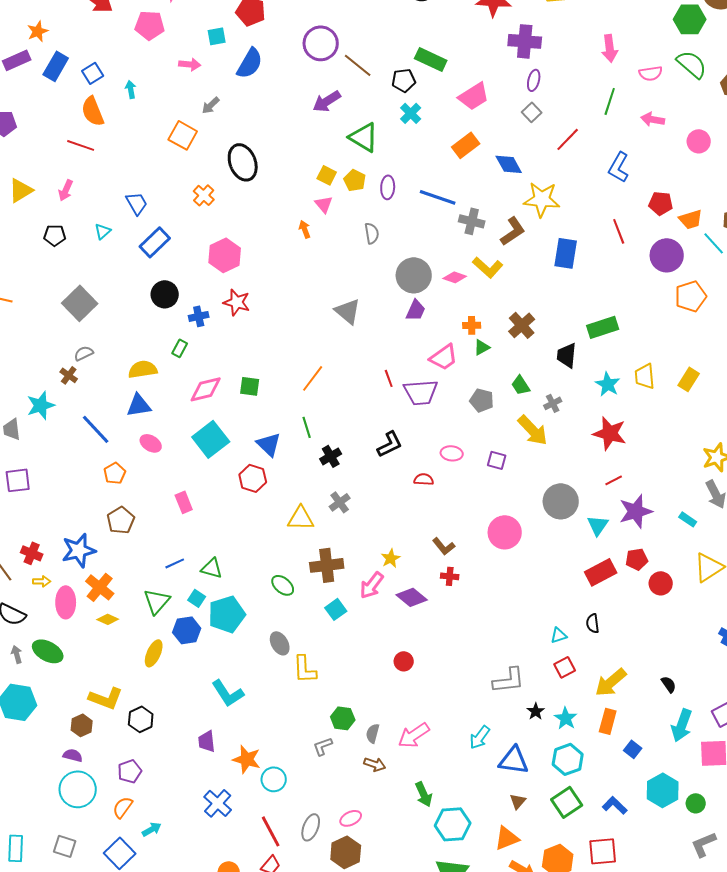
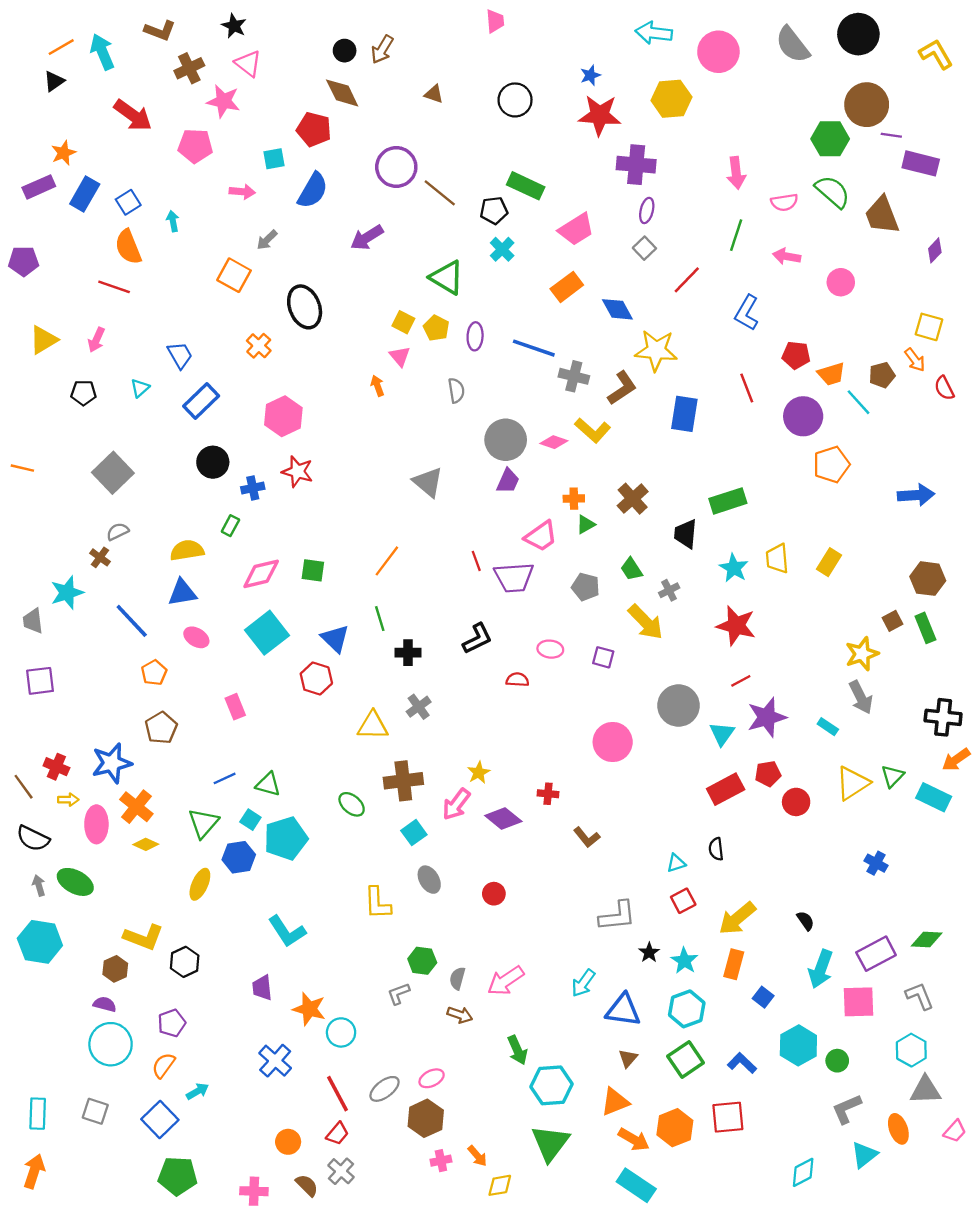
purple arrow: (327, 101) -> (367, 238), moved
black cross: (331, 456) -> (408, 653), turned 30
brown L-shape: (444, 546) -> (587, 837), moved
gray ellipse: (280, 643) -> (429, 880), moved
gray ellipse: (311, 827) -> (385, 1089), turned 32

